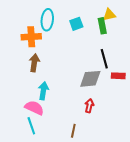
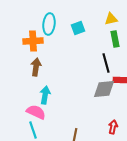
green rectangle: (102, 26) -> (115, 39), moved
gray diamond: (90, 79) -> (104, 89), moved
red arrow: (89, 106) -> (113, 127), moved

